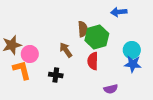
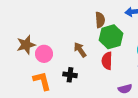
brown semicircle: (83, 29) -> (100, 20), moved
orange L-shape: (22, 70) -> (42, 81), moved

